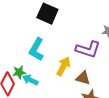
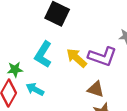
yellow arrow: (63, 66) -> (76, 58), moved, turned -78
green star: (19, 72) -> (15, 70), moved

